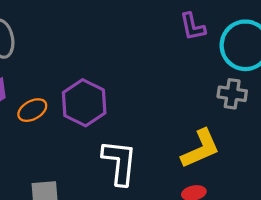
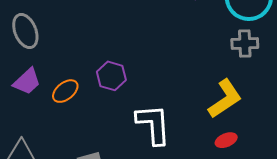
purple hexagon: (84, 103) -> (111, 76), size x0.7

